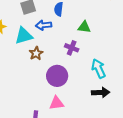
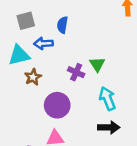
green triangle: (84, 27) -> (97, 64), moved, turned 48

